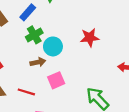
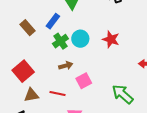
red star: (90, 38) -> (111, 39), turned 30
cyan circle: (53, 46) -> (80, 39), moved

